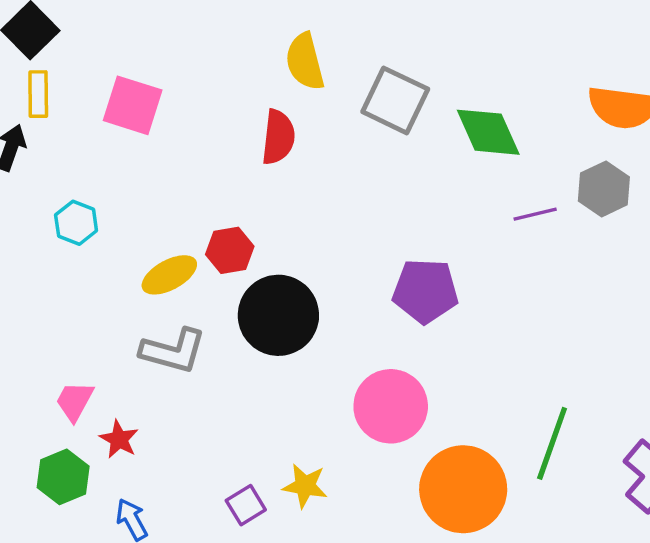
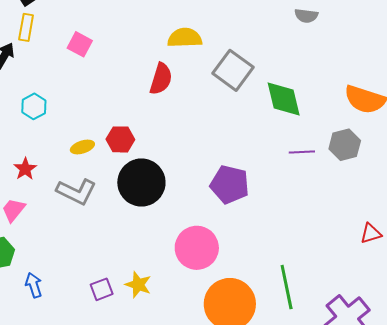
yellow semicircle: (305, 62) -> (185, 38), turned 92
pink square: (133, 105) -> (80, 44), size x0.7
yellow ellipse: (169, 275) -> (82, 147), size x0.7
red star: (119, 439) -> (25, 169), moved
green line: (552, 443) -> (287, 287), turned -42

